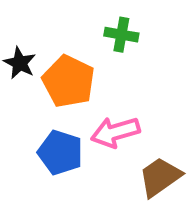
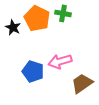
orange pentagon: (69, 81) -> (37, 18), moved

